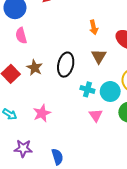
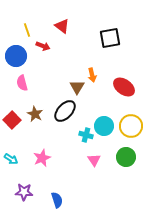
brown triangle: (99, 56) -> (77, 87), moved
black ellipse: (66, 65) -> (65, 111), turned 30
cyan circle: (110, 91) -> (104, 126), moved

